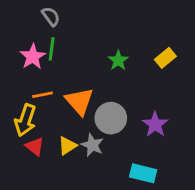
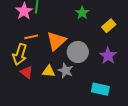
yellow rectangle: (165, 58) -> (109, 26), moved
orange triangle: (79, 101) -> (56, 41), turned 30
yellow triangle: (67, 146) -> (49, 71), turned 40

